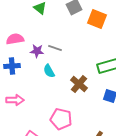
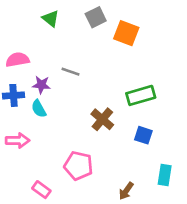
purple star: (37, 51) -> (41, 85), moved
cyan semicircle: (49, 71) -> (39, 109), moved

